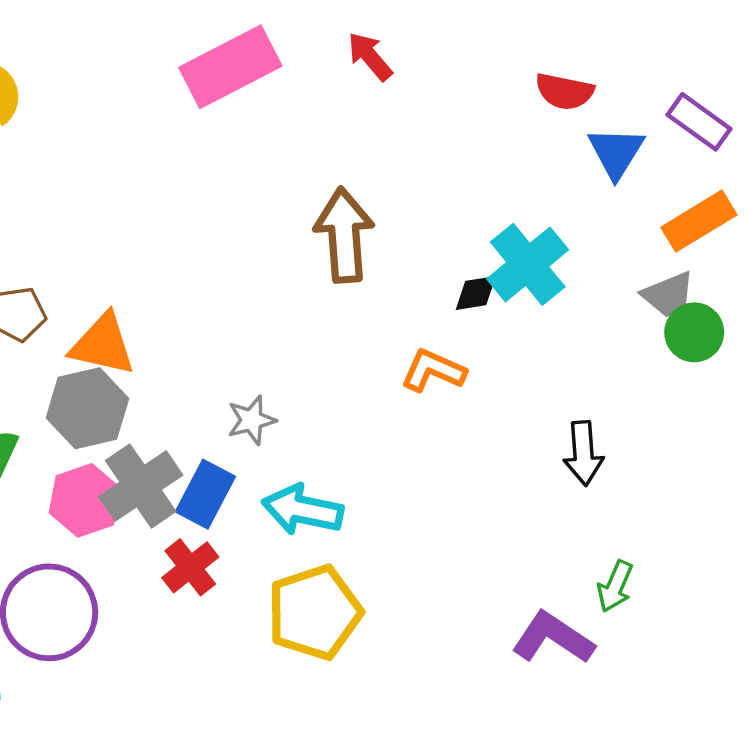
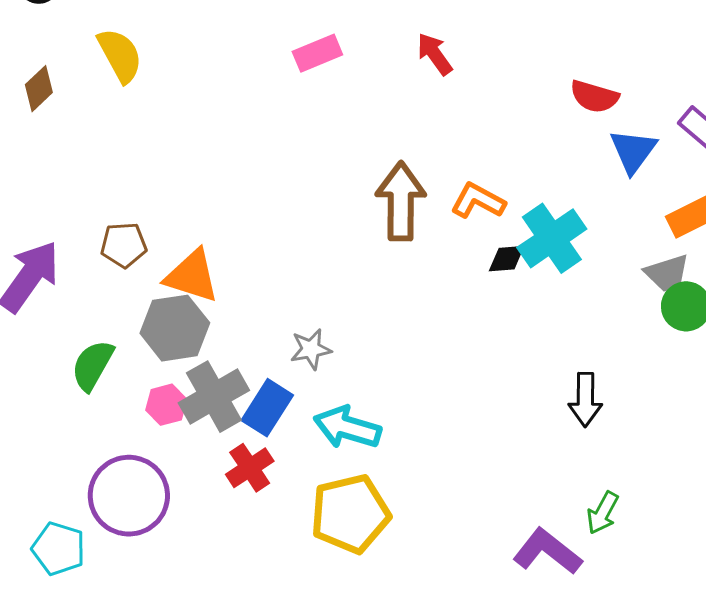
pink rectangle: (230, 67) -> (317, 53), size x0.6
orange L-shape: (433, 371) -> (478, 201), moved
pink hexagon: (85, 500) -> (166, 405), size x0.7

